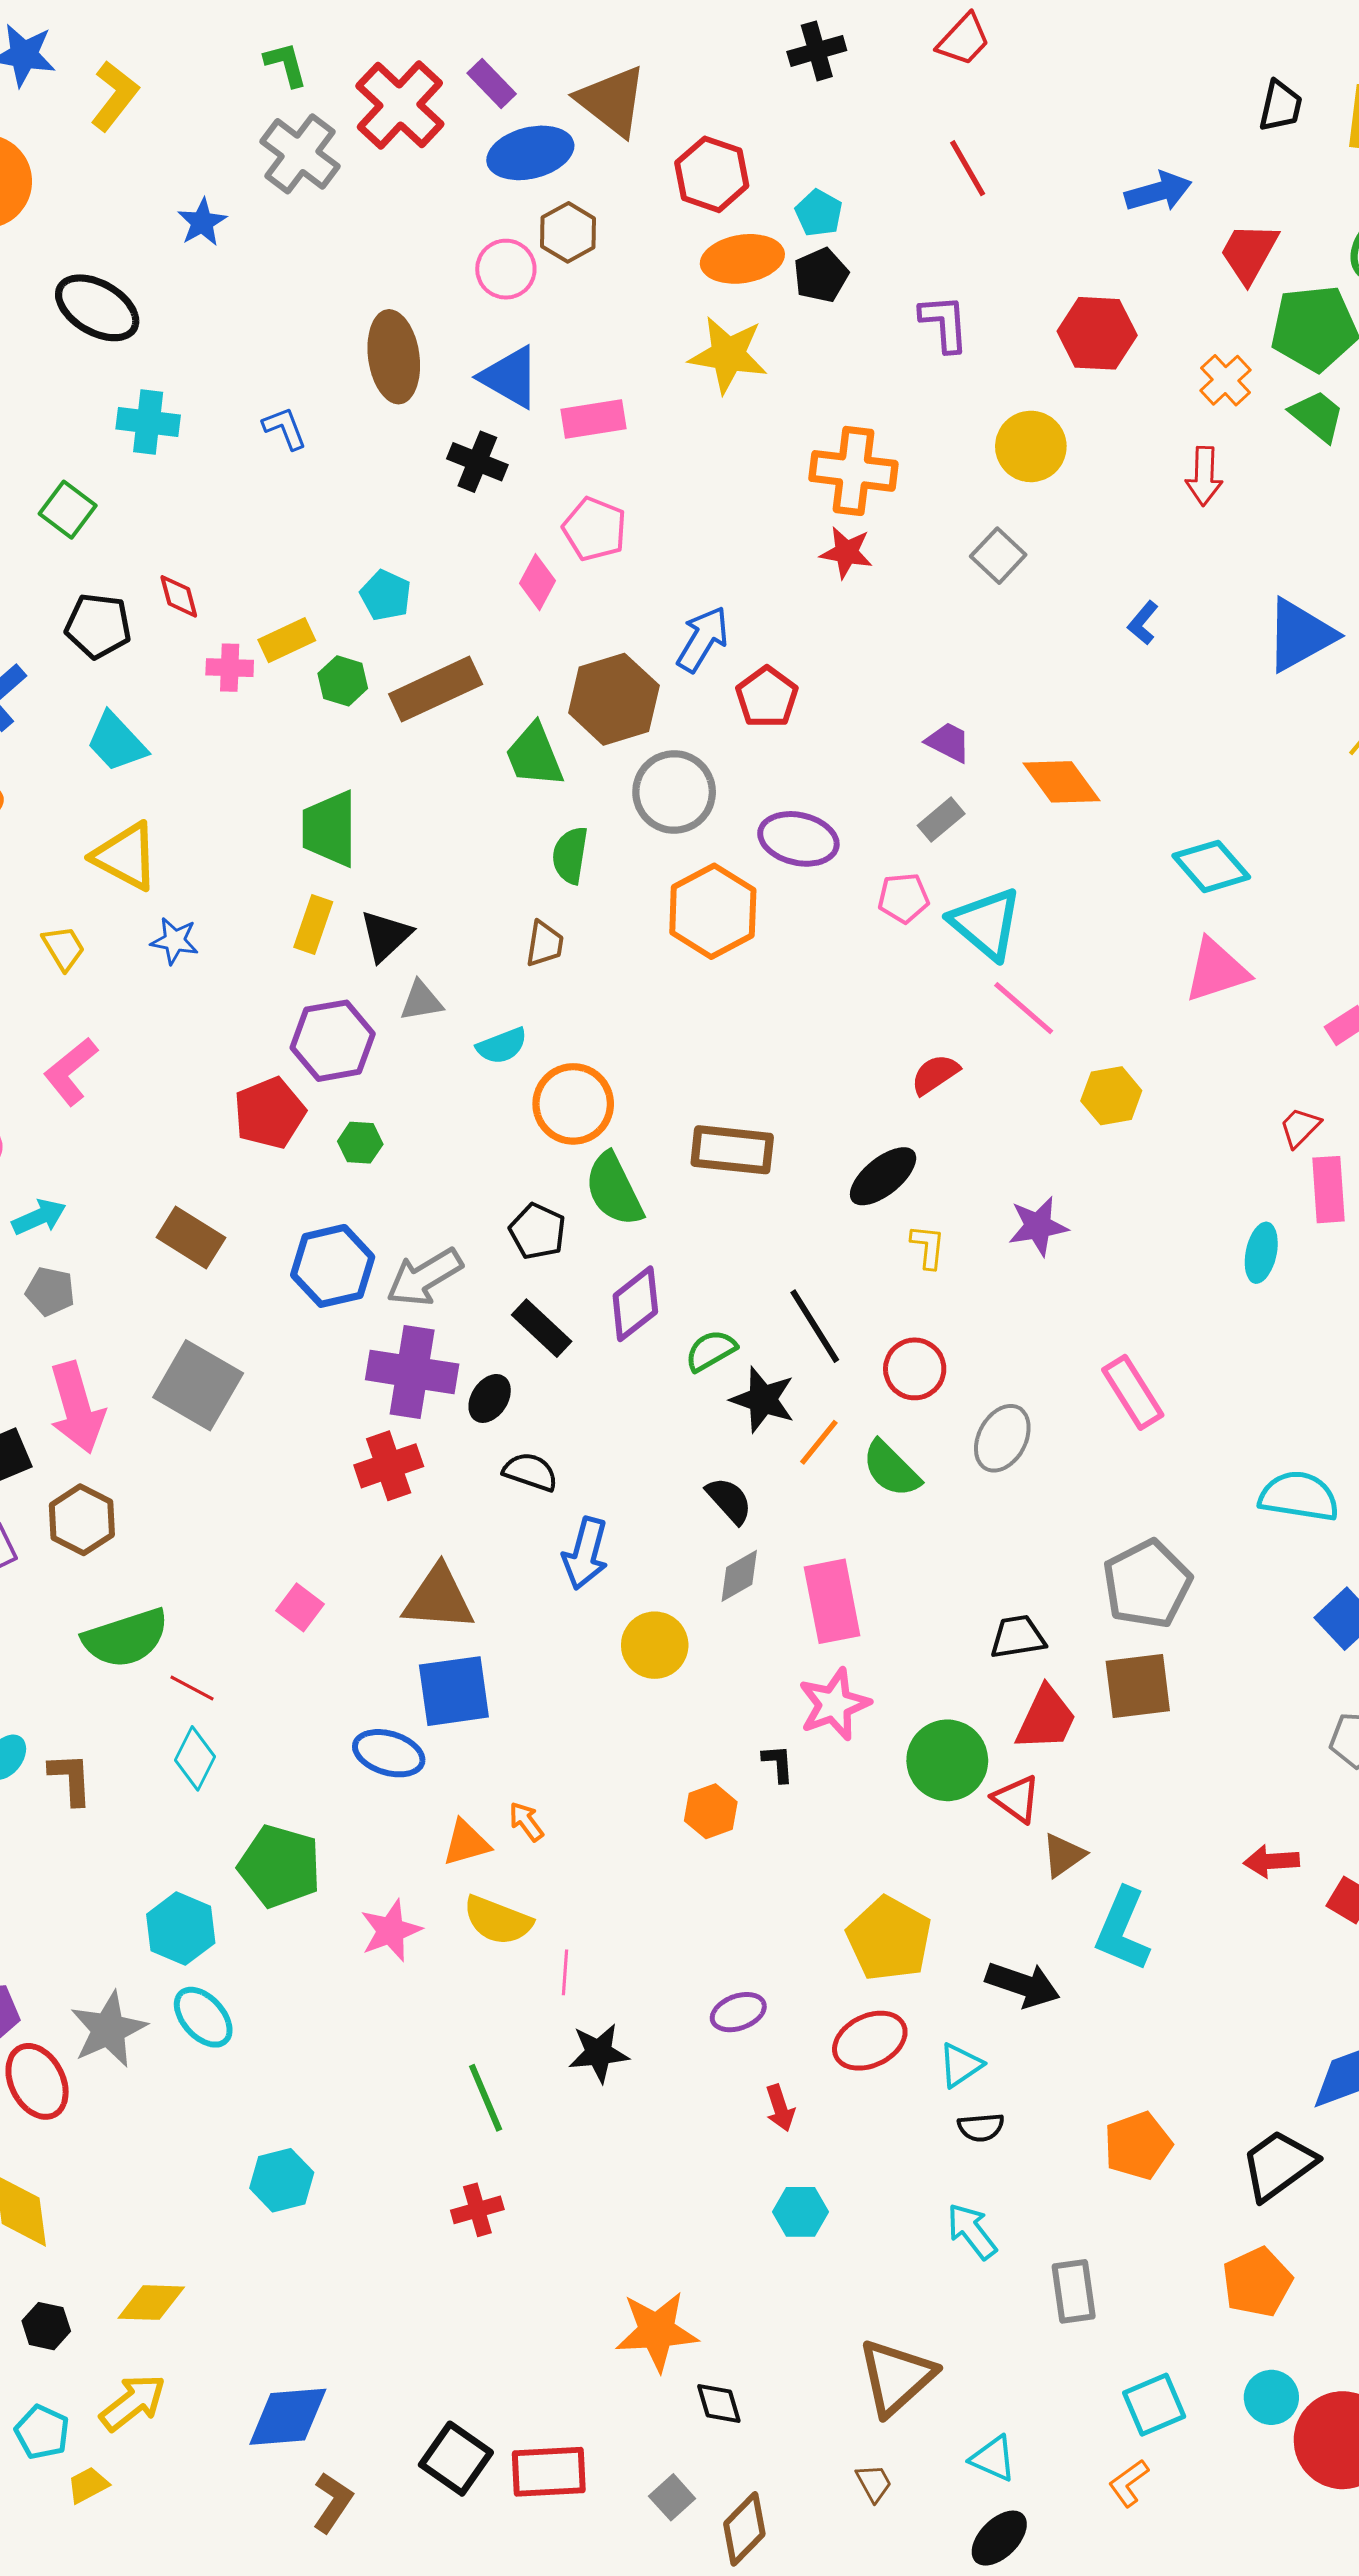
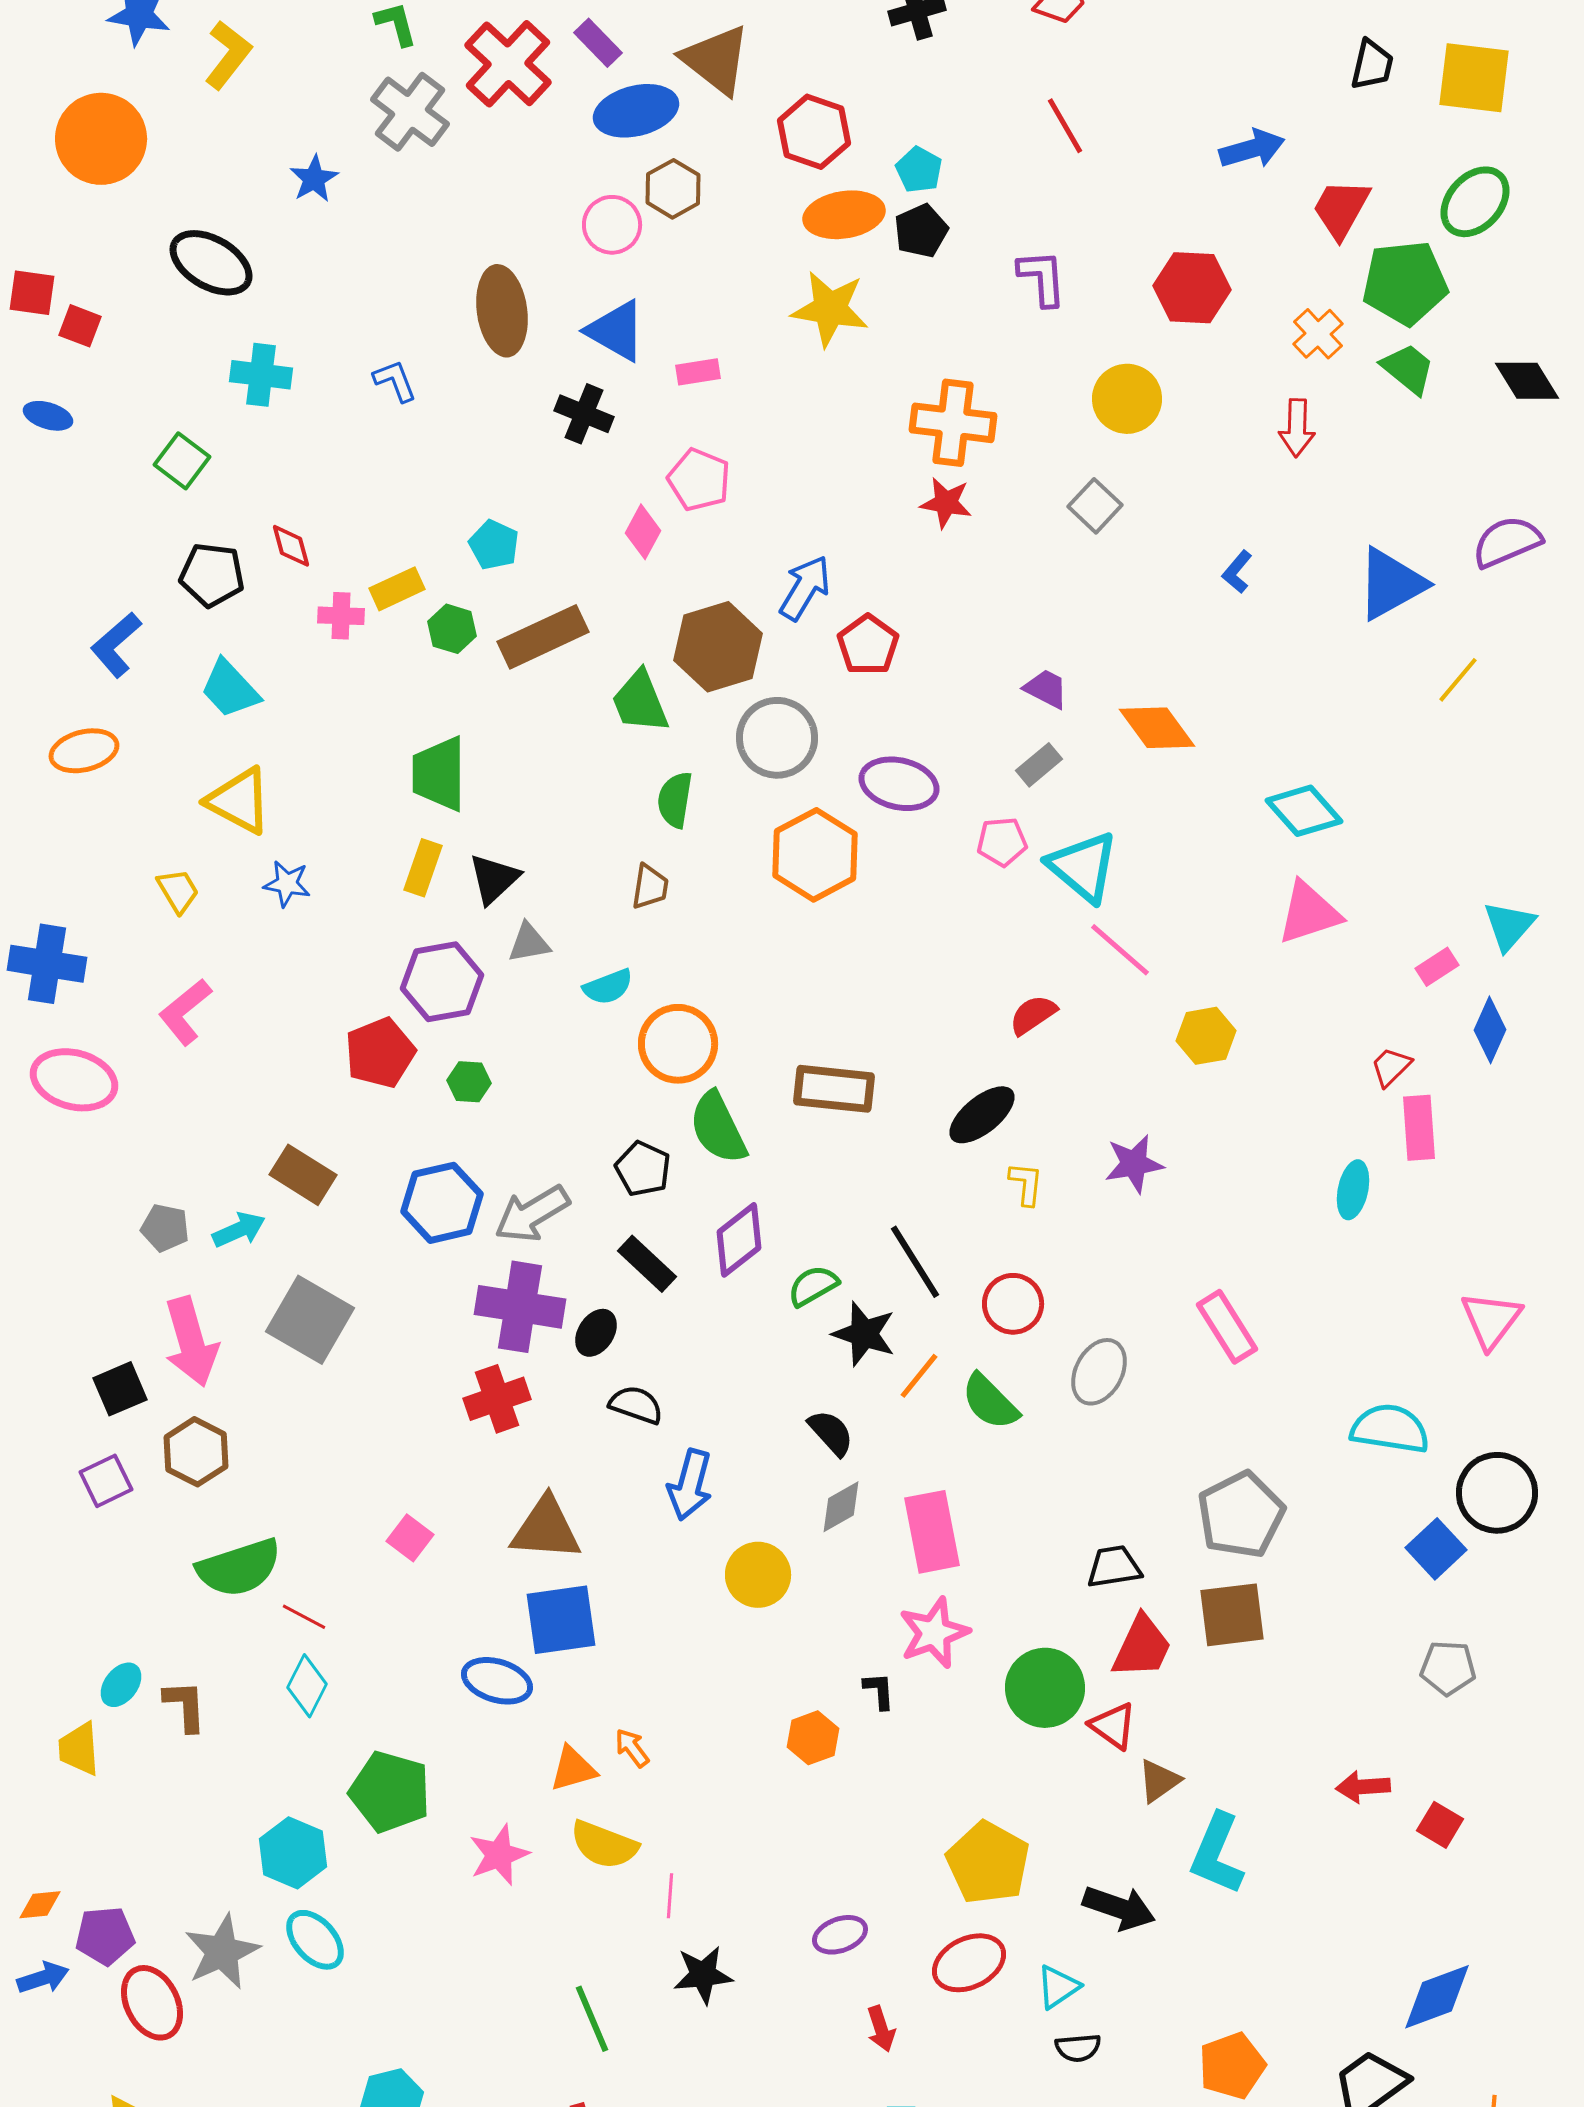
pink rectangle: (594, 419) -> (698, 372), size x0.7
cyan arrow: (39, 1217) -> (239, 1230), moved

